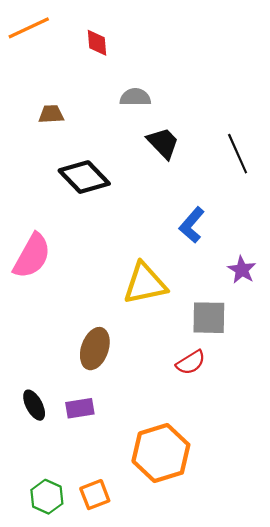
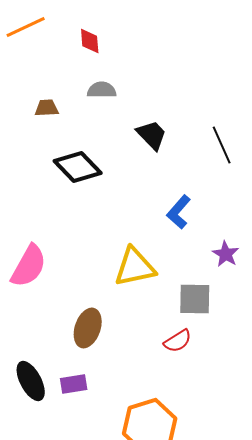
gray semicircle: (135, 97) -> (102, 90), moved
pink semicircle: (32, 256) -> (29, 266), moved
black ellipse: (34, 405) -> (31, 381), size x1.4

